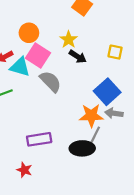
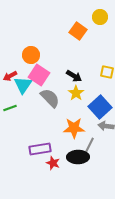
yellow star: (69, 40) -> (76, 93), moved
cyan triangle: (20, 67) -> (23, 85), turned 48
orange star: (91, 116) -> (74, 128), moved
red star: (24, 170) -> (53, 163), moved

